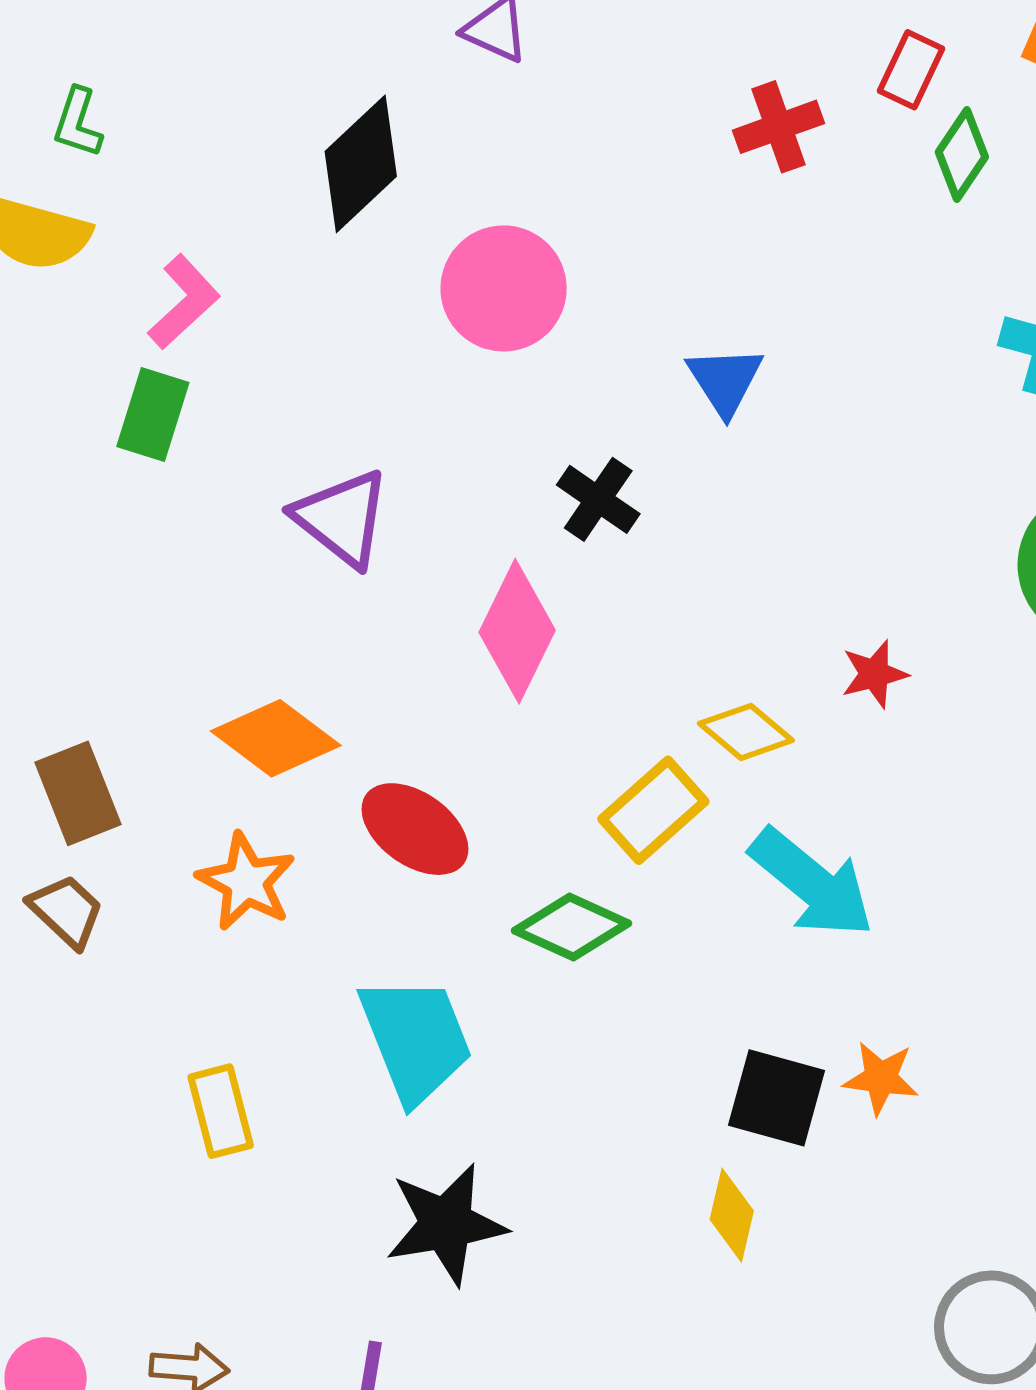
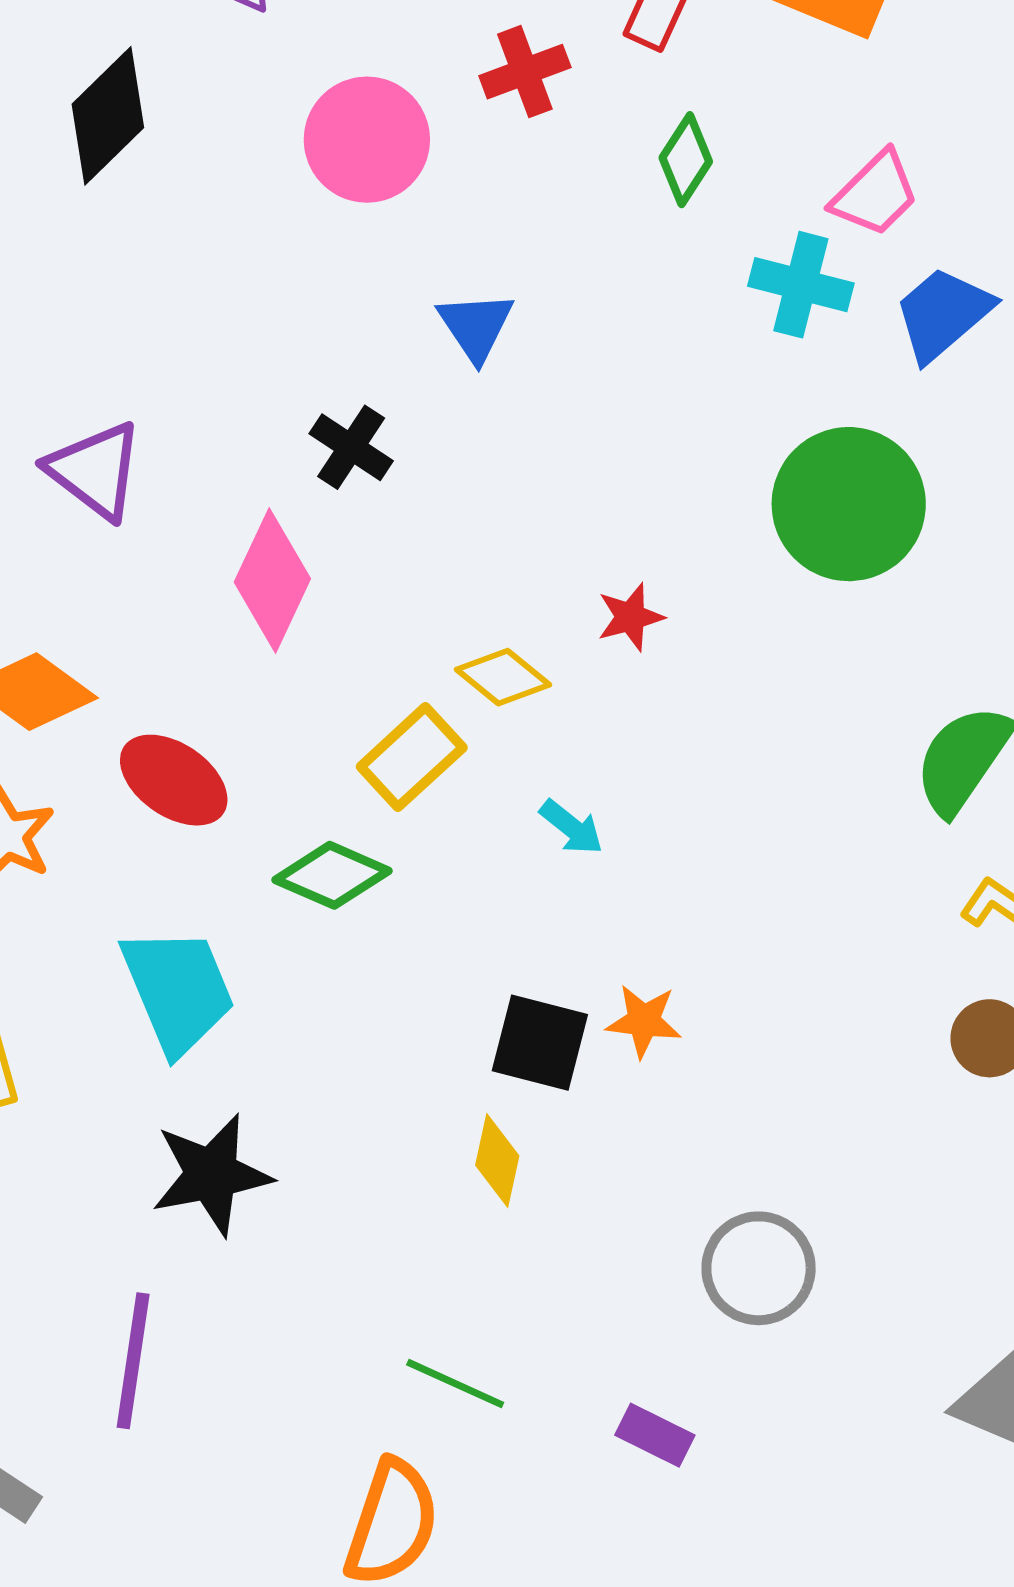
green diamond: (962, 155) -> (686, 160), moved
pink circle: (504, 288) -> (367, 140), moved
cyan arrow: (812, 883) -> (571, 827), size x0.5

